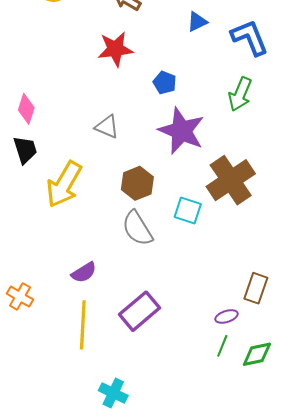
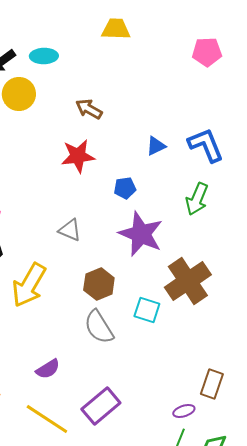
blue triangle: (197, 22) -> (156, 146), moved
blue pentagon: (165, 83) -> (125, 188), turned -30
yellow line: (83, 325) -> (47, 419), turned -60

